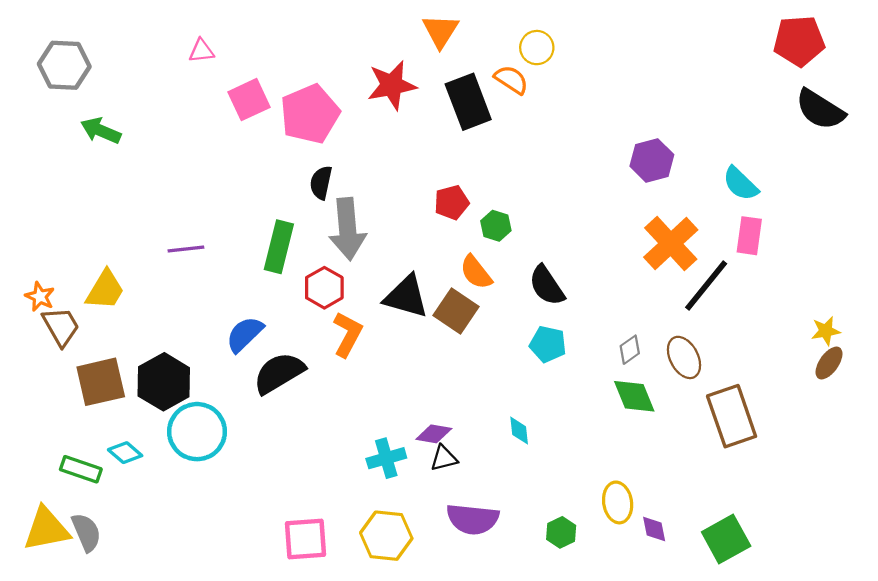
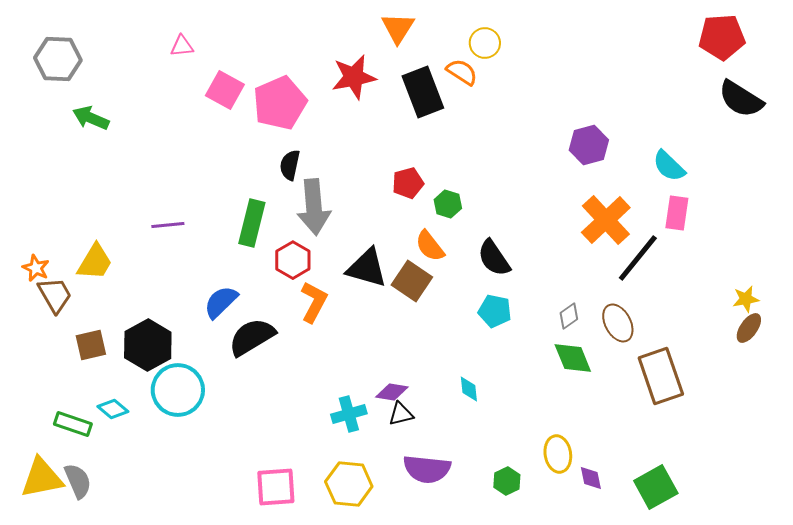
pink square: (249, 100) -> (225, 90), turned -36
brown square: (101, 382) -> (91, 345), size x0.7

